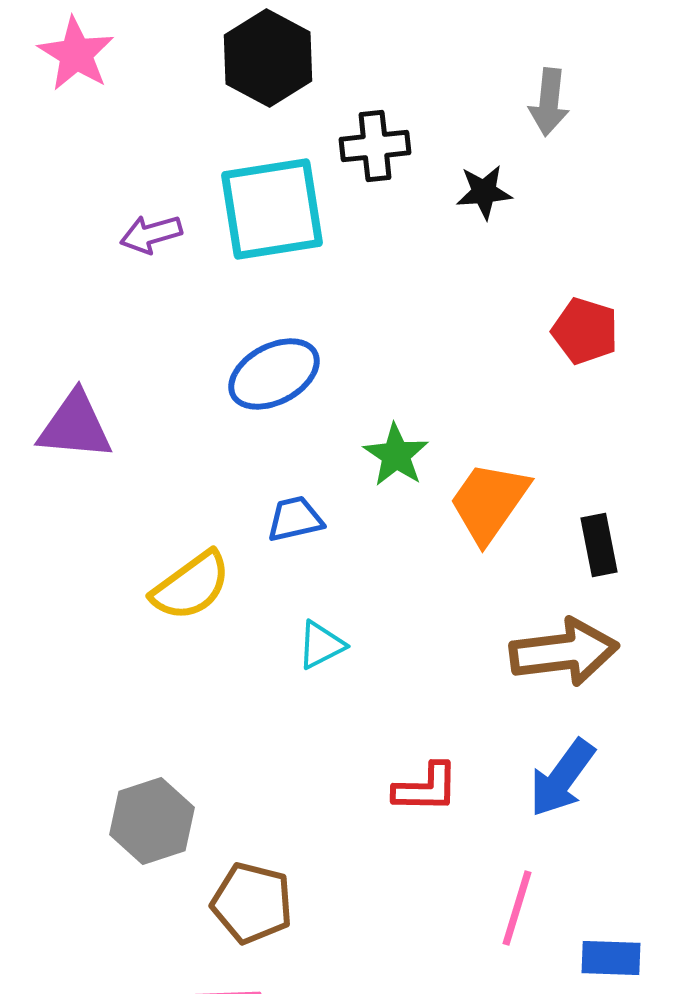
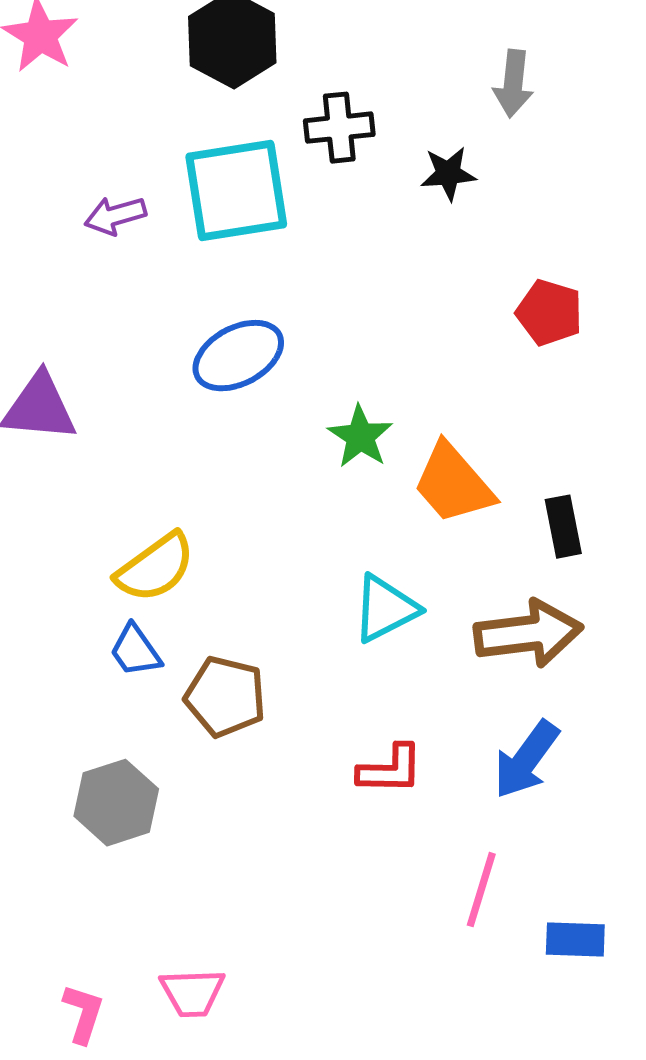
orange trapezoid: (489, 502) -> (453, 484), turned -76
blue trapezoid: (295, 519) -> (135, 651), moved, turned -112
cyan triangle: (321, 645) -> (385, 609), moved, size x1.4
brown pentagon: (252, 903) -> (225, 697), moved

